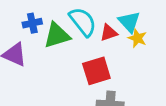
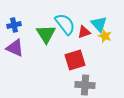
blue cross: (32, 23) -> (14, 25), moved
green triangle: (57, 35) -> (46, 34), turned -45

